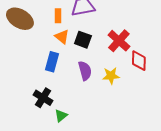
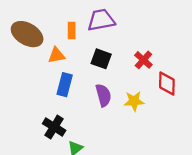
orange triangle: (62, 37) -> (56, 55), moved, turned -49
red cross: (119, 41) -> (143, 60), size x0.7

